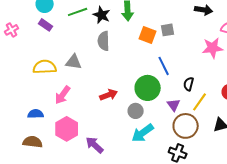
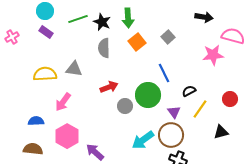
gray square: (168, 30) -> (168, 37), turned -32
orange square: (148, 35) -> (137, 42), moved, turned 30
black semicircle: (189, 84) -> (189, 91), turned 48
red arrow: (109, 95) -> (109, 87), moved
gray circle: (136, 111) -> (125, 106), moved
brown circle: (186, 126) -> (171, 135), moved

